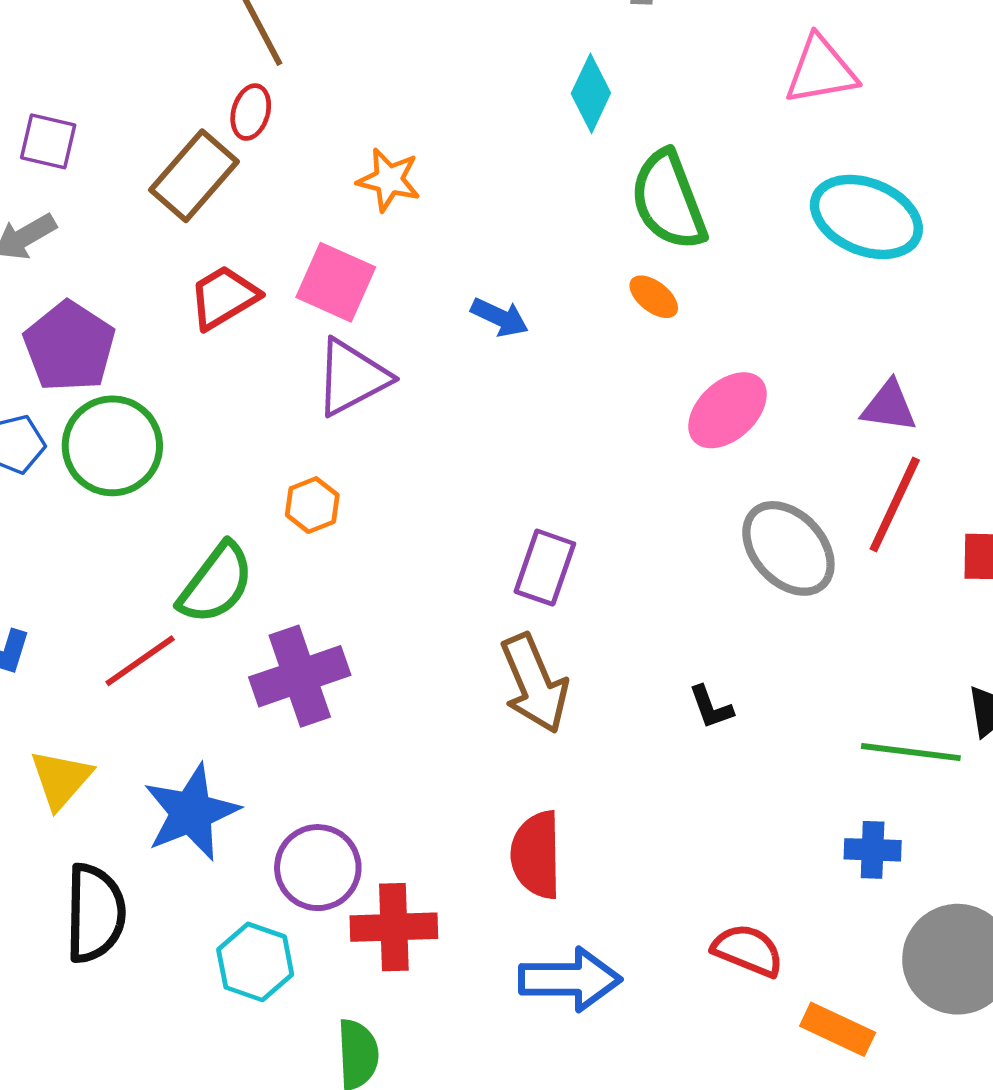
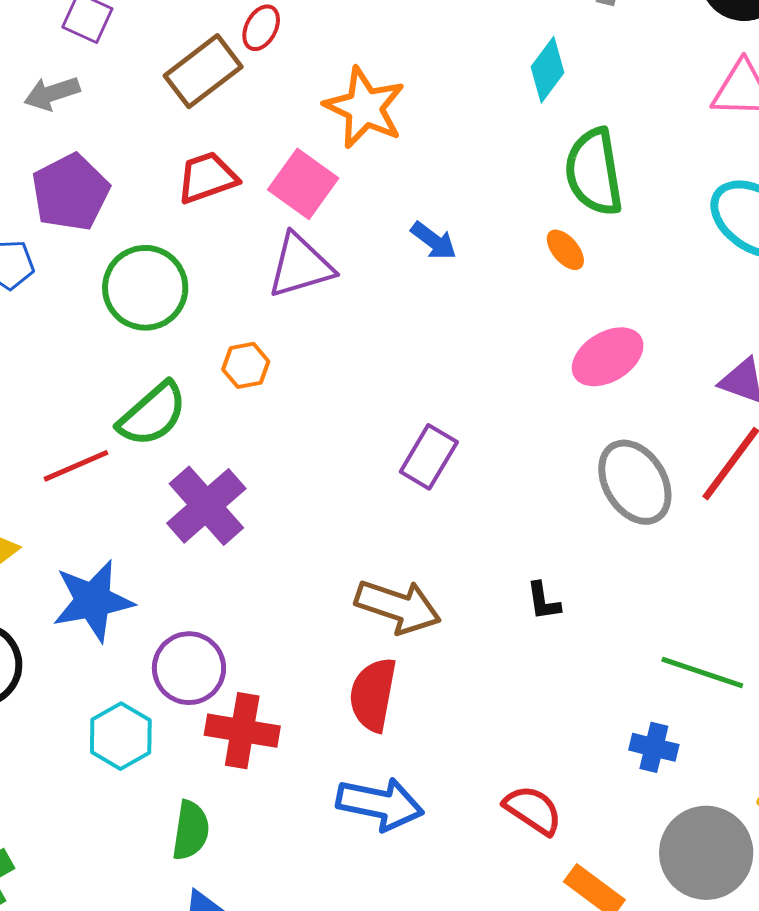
orange star: (389, 180) -> (365, 108), size x1.5
green circle: (112, 446) -> (145, 288), moved
purple cross: (300, 676) -> (206, 506), turned -34
brown arrow: (534, 684) -> (398, 607), moved, turned -60

